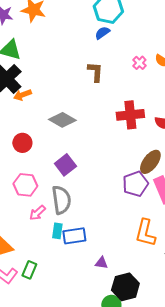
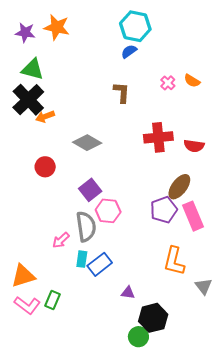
pink hexagon: (25, 185) -> (108, 211), moved
blue rectangle: (74, 236) -> (100, 264), turned -30

